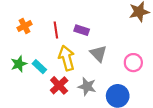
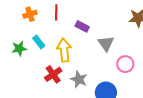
red line: (56, 30) -> (56, 12), moved
gray triangle: (98, 53) -> (106, 43), moved
cyan rectangle: (39, 67) -> (39, 42), moved

